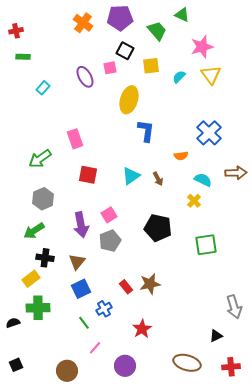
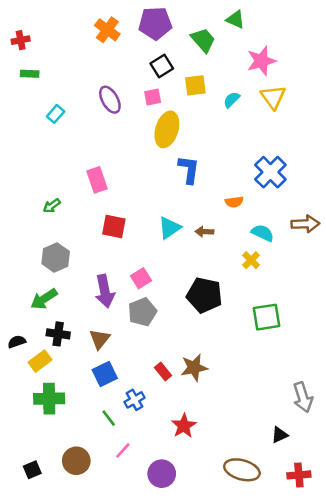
black square: (125, 51) -> (162, 66), turned 30
pink square: (110, 68) -> (153, 97), moved
green arrow: (40, 159) -> (52, 206), size x0.6
brown arrow: (158, 179) -> (204, 232), turned 120
black semicircle: (13, 323) -> (17, 342), moved
black square: (16, 365) -> (32, 470), moved
brown circle: (67, 371) -> (76, 461), moved

